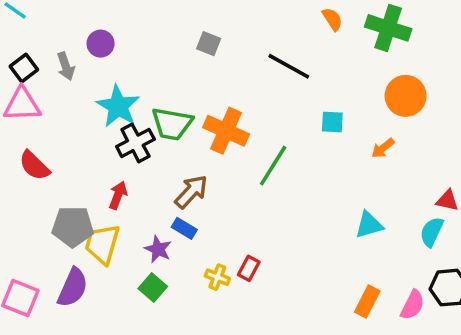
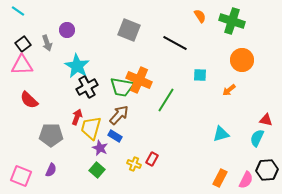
gray square: (209, 44) -> (129, 30), size x1.6
green trapezoid: (172, 124) -> (122, 87), moved
yellow trapezoid: (102, 244) -> (91, 128), moved
purple semicircle: (73, 288) -> (51, 170), size x0.6

